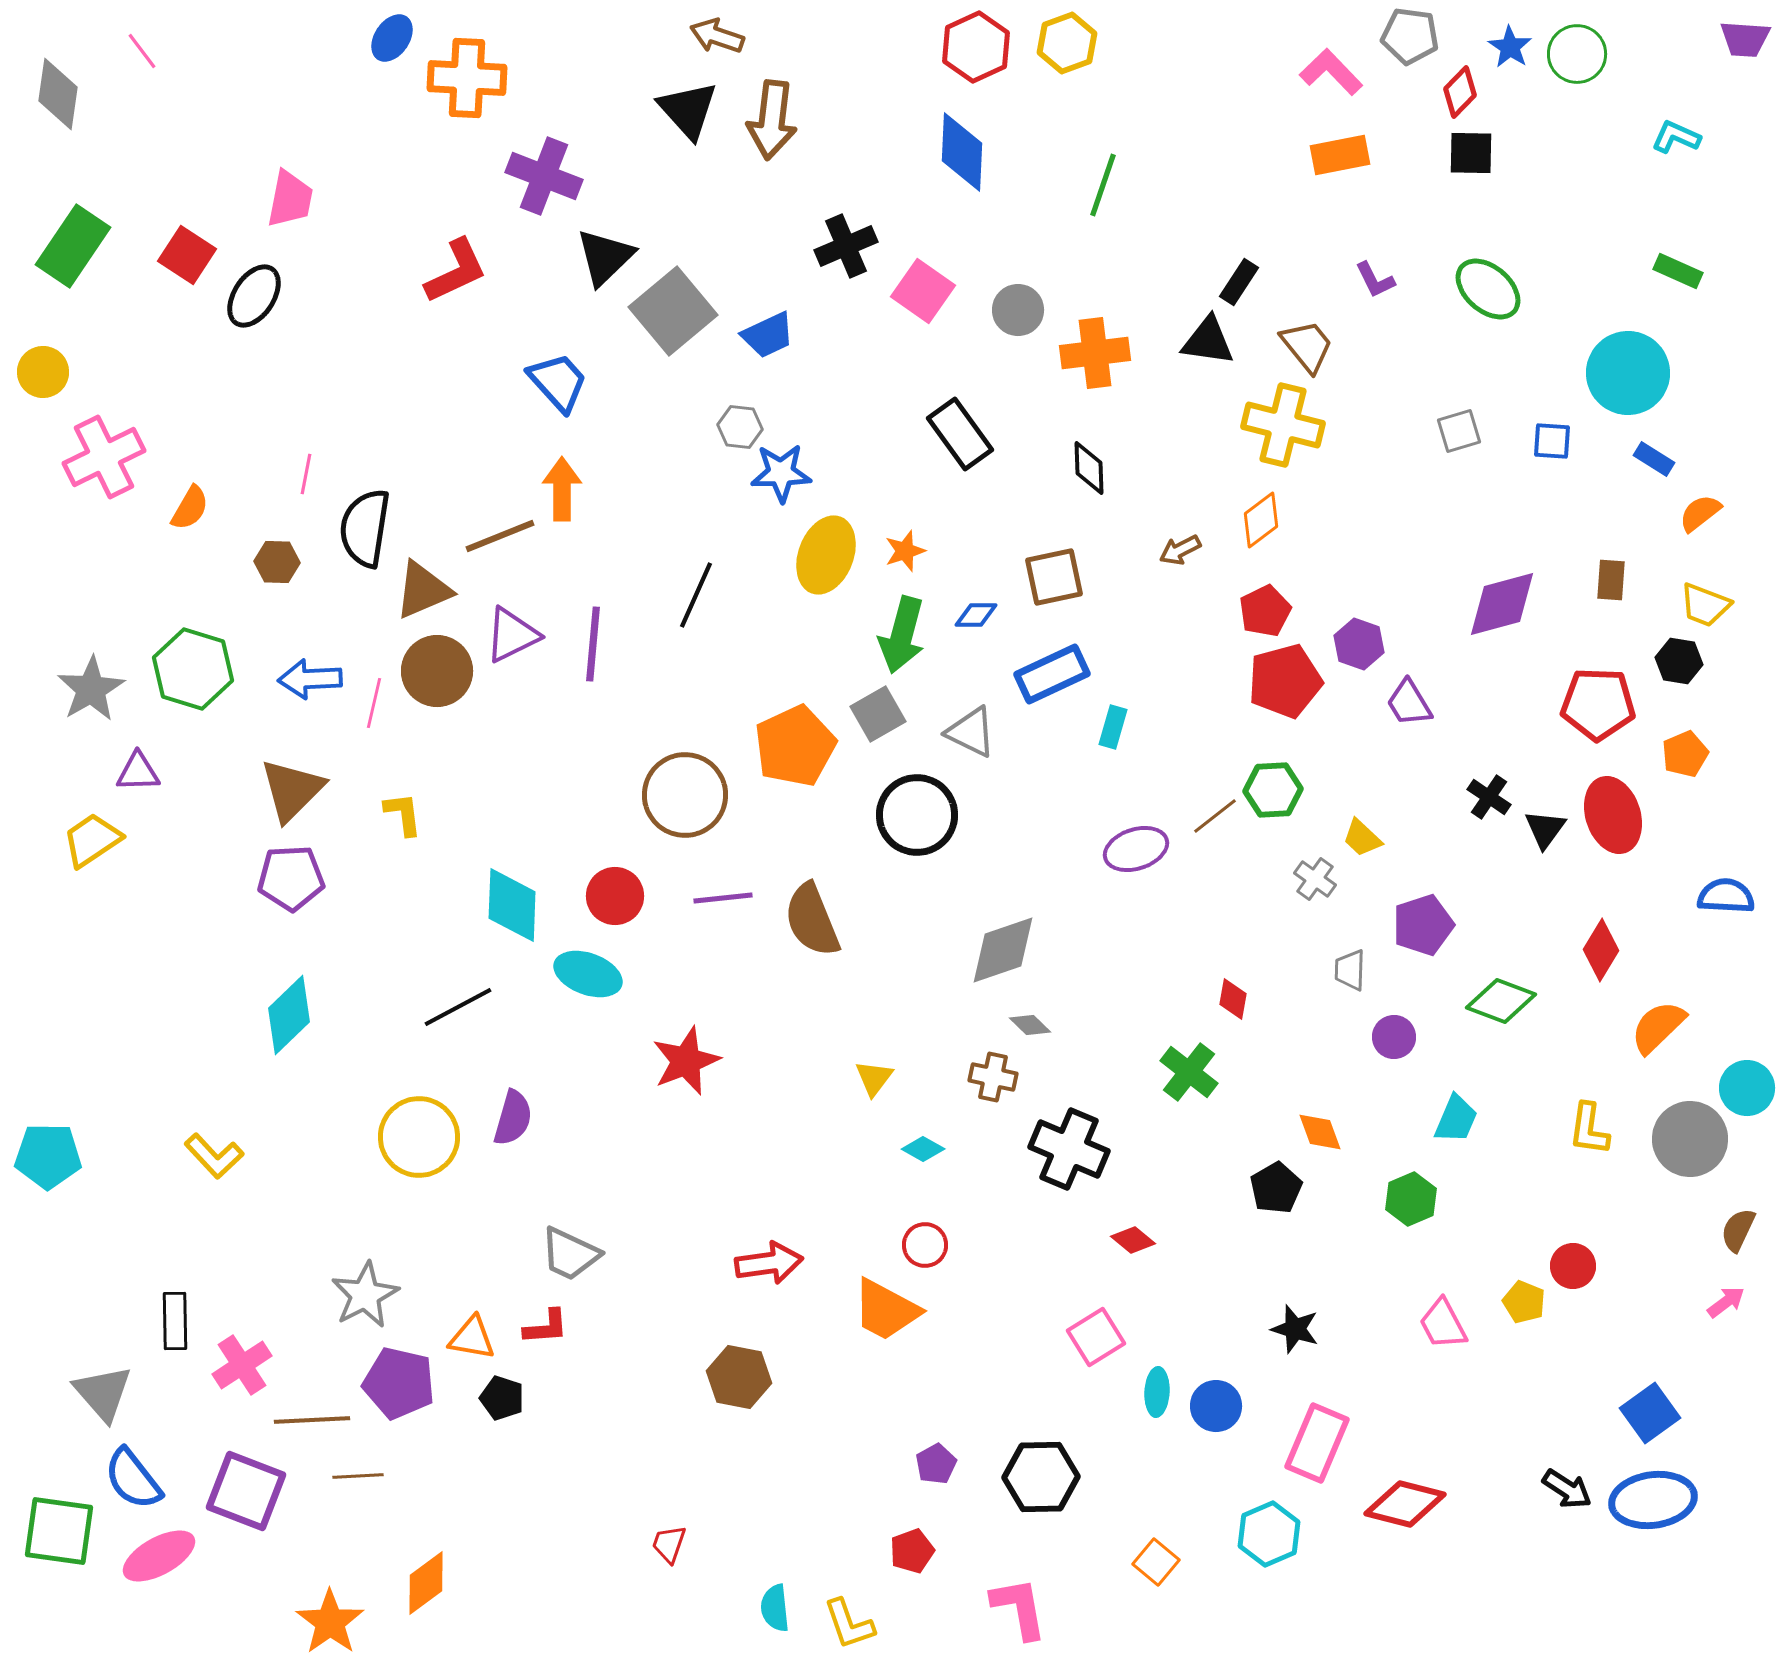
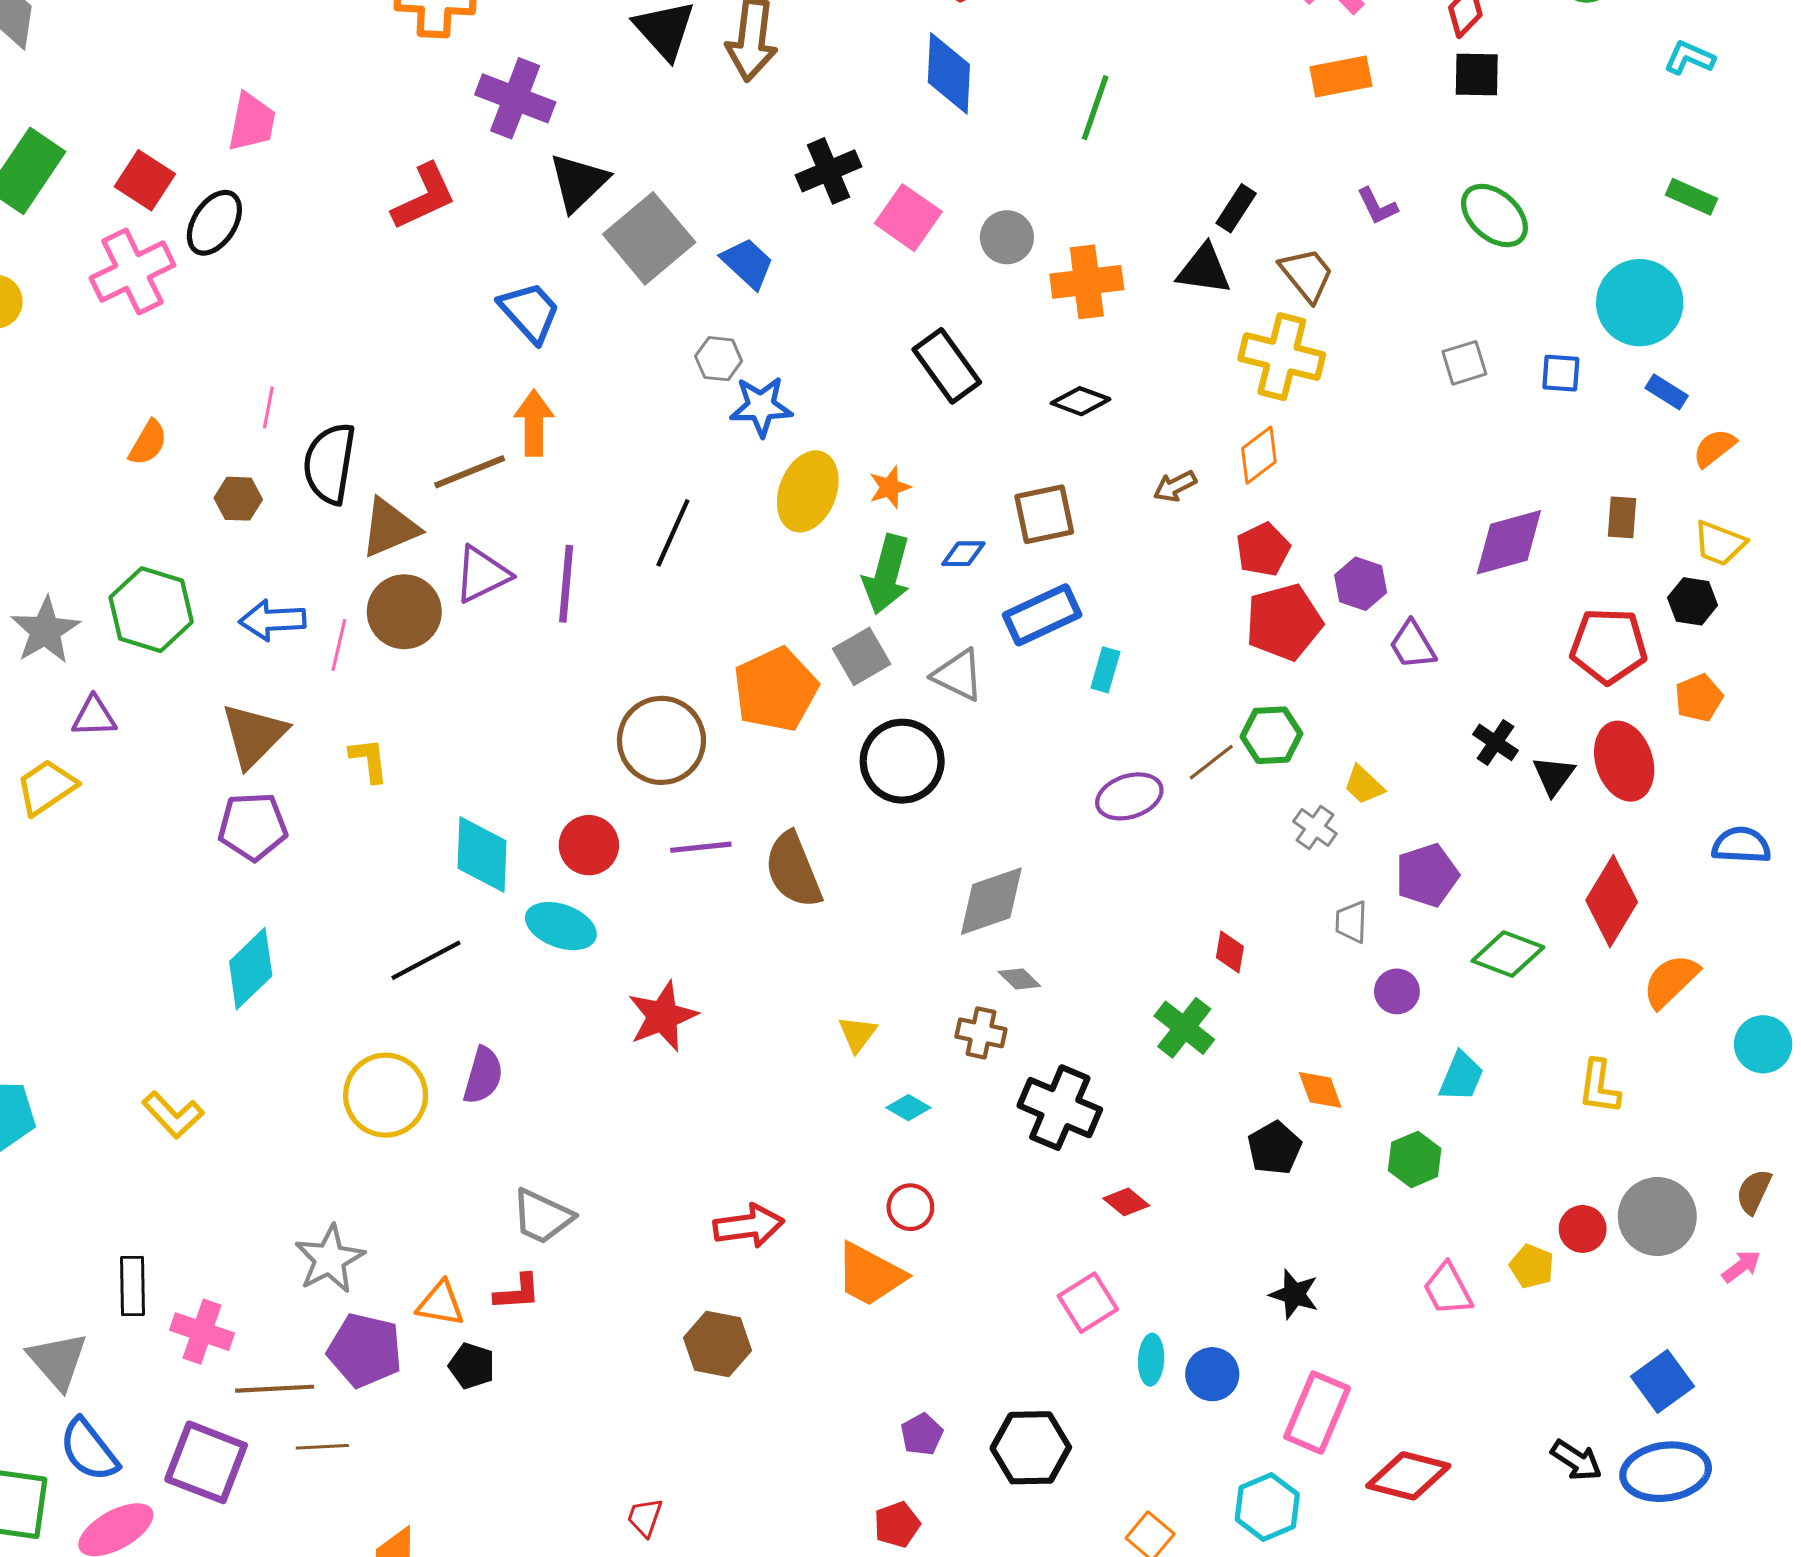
blue trapezoid: (768, 335) -> (748, 263), turned -112
pink cross: (104, 457) -> (132, 272), moved
black diamond: (1089, 468) -> (1081, 401), turned -68
red diamond: (1601, 950) -> (1612, 901), size x1.4
gray circle: (1690, 1139) -> (1657, 1216), moved
pink cross: (242, 1365) -> (202, 1332), turned -38

